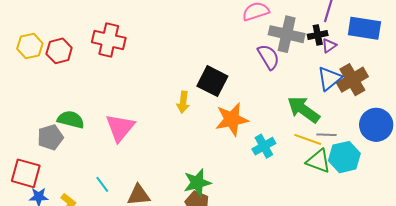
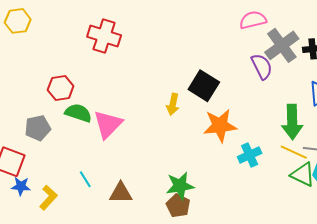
gray cross: (287, 34) -> (282, 45), turned 36
yellow hexagon: (30, 46) -> (18, 21), moved
red hexagon: (59, 51) -> (61, 88), moved
green arrow: (304, 110) -> (292, 122), turned -132
green semicircle: (71, 120) -> (78, 113), moved

